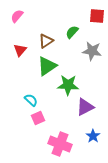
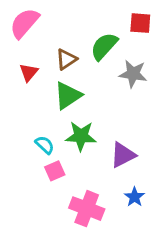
pink semicircle: (17, 16) -> (24, 23), size x1.6
green semicircle: (72, 32) -> (104, 46), size x1.5
green star: (68, 85) -> (81, 136), moved

